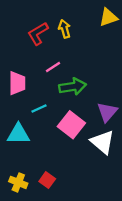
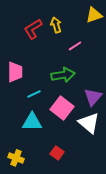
pink line: (53, 67) -> (75, 46), moved
cyan triangle: (18, 134) -> (32, 122), moved
red square: (47, 180) -> (57, 153), moved

